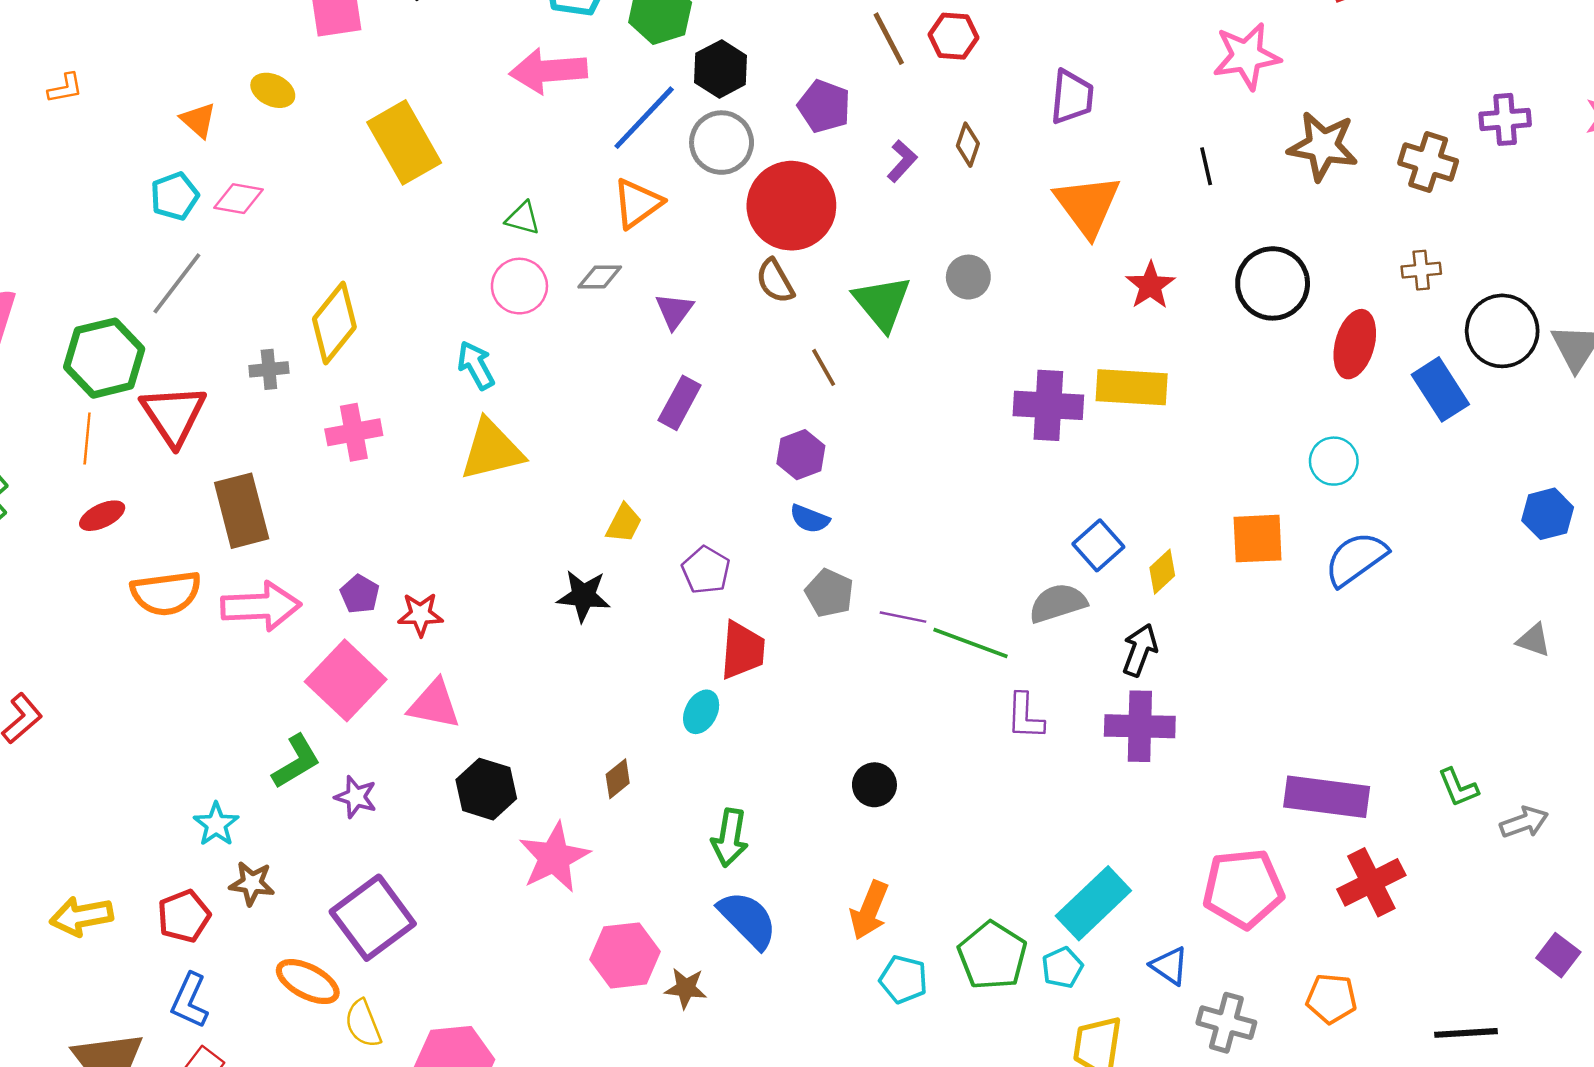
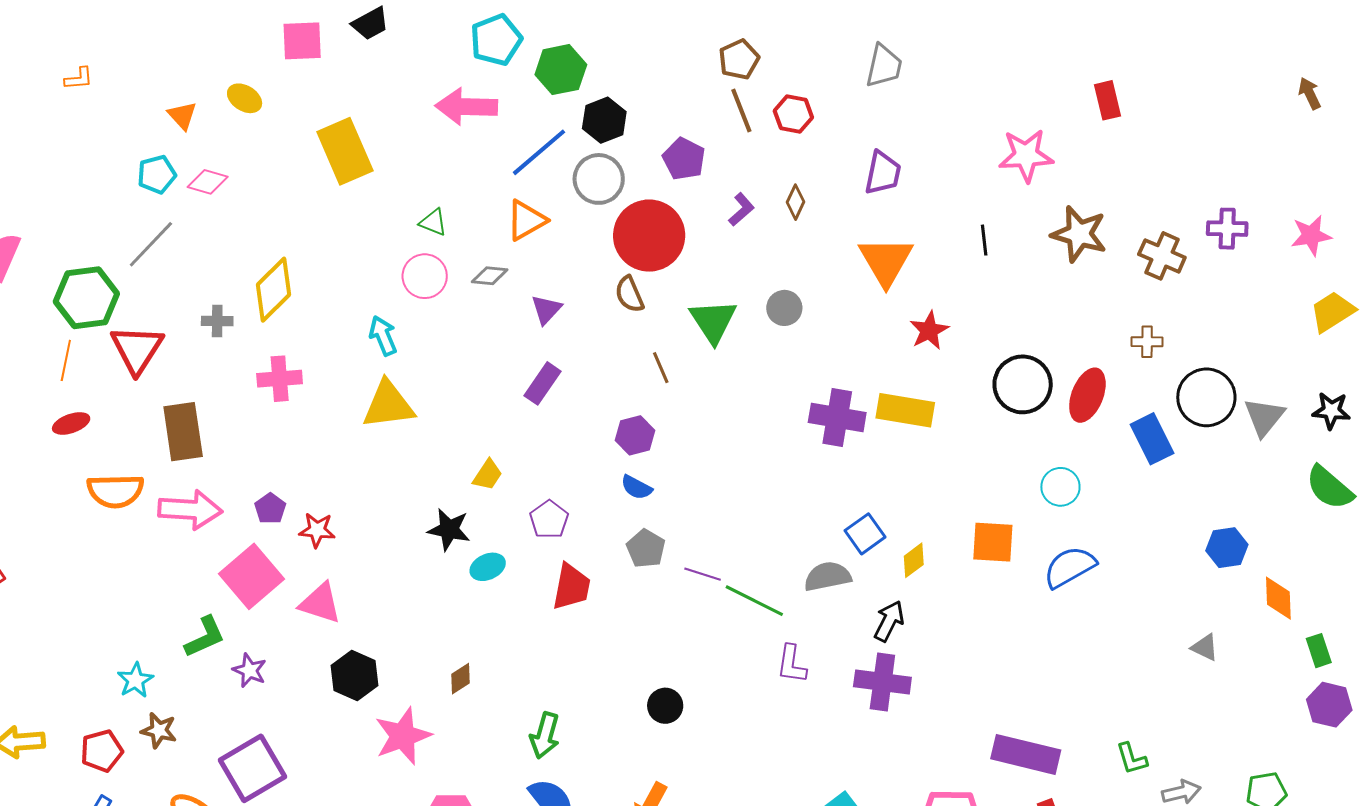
black circle: (1273, 283) -> (1023, 384), moved
cyan ellipse: (701, 712) -> (488, 567), moved, turned 32

